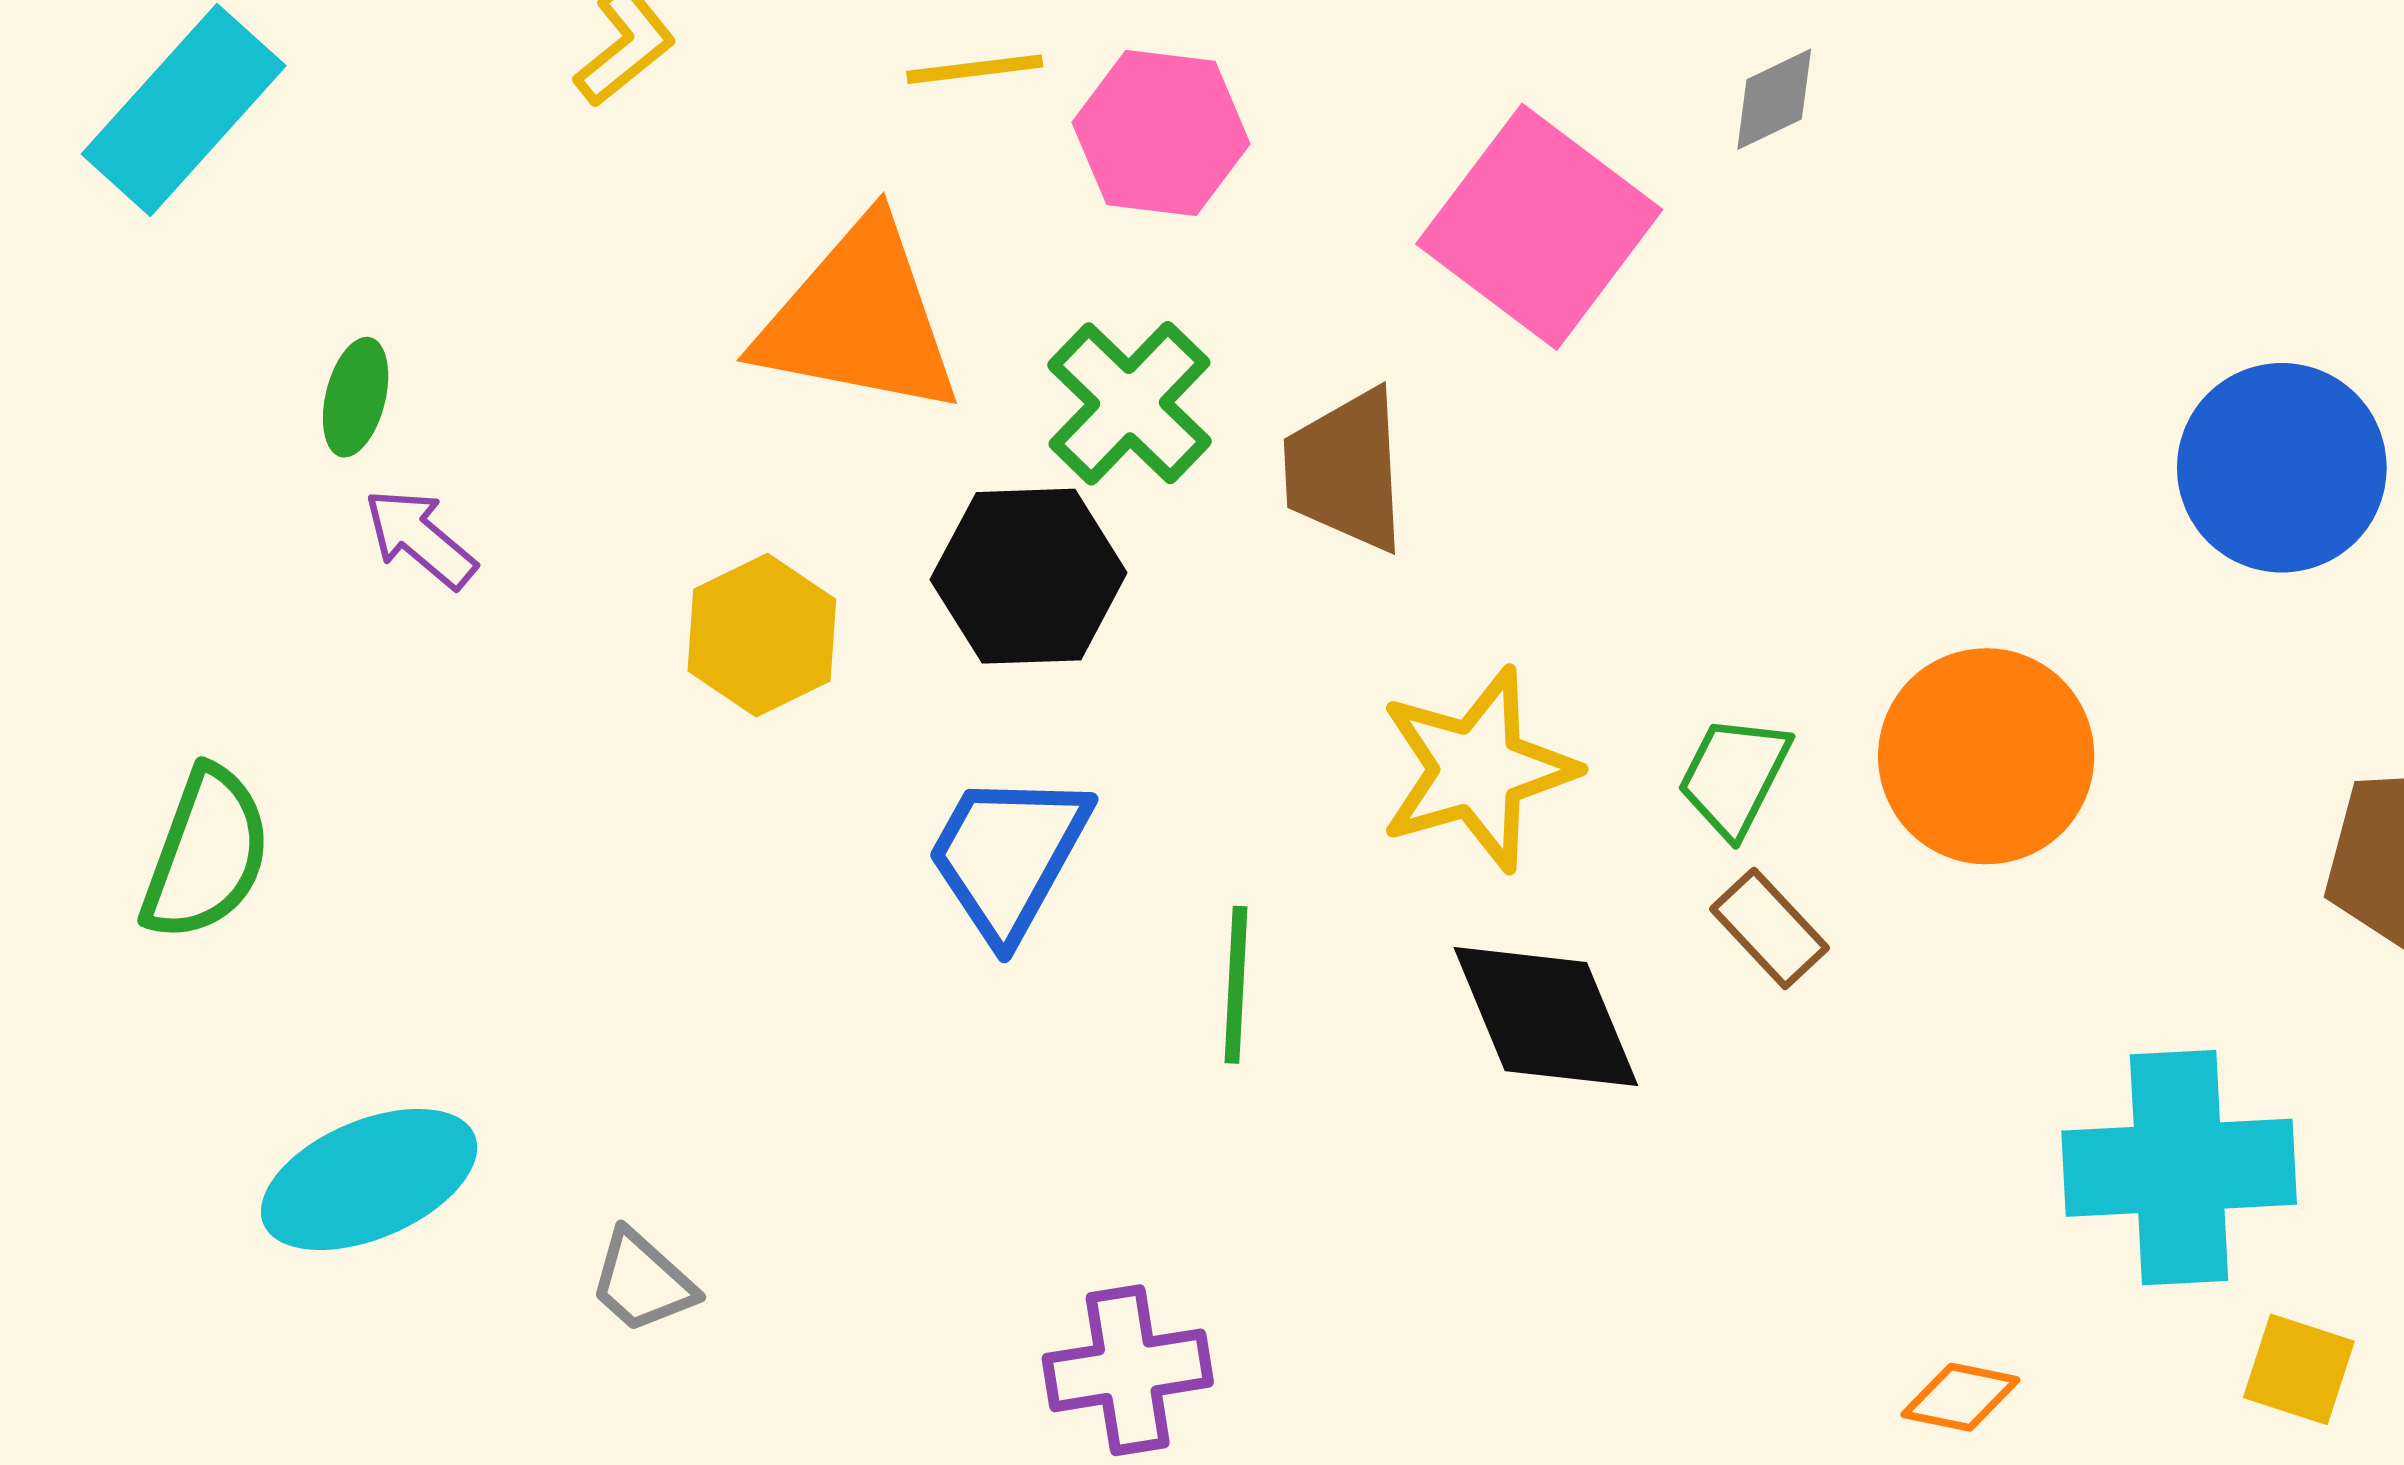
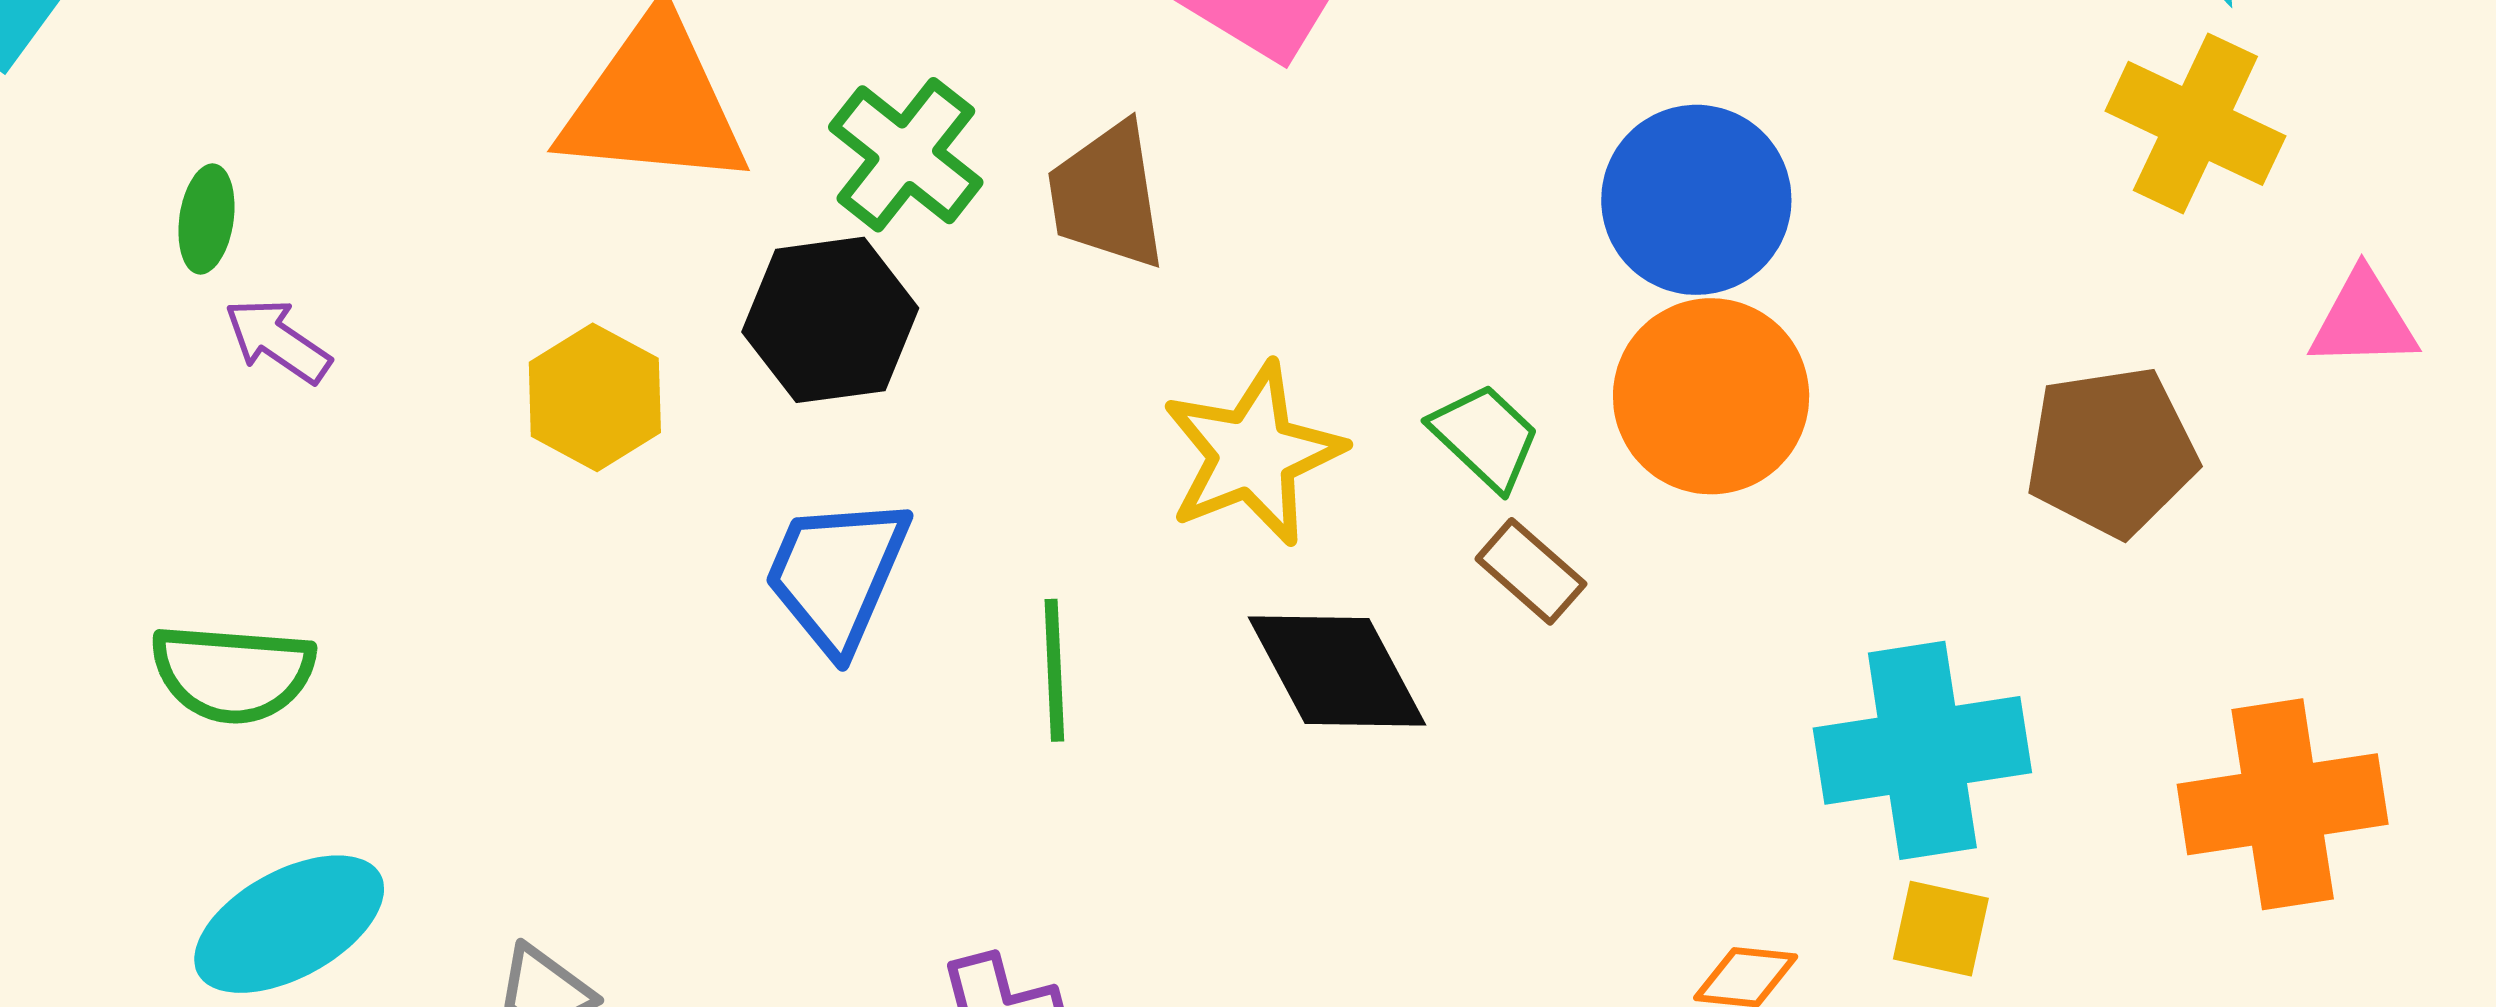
blue circle: (2282, 468) -> (1696, 200), moved
green trapezoid: (1734, 776) -> (1485, 437), turned 112
green semicircle: (206, 854) -> (233, 673), moved, turned 80
yellow square: (2299, 1369) -> (1941, 929), moved

